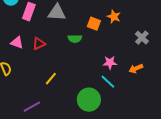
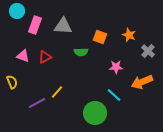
orange star: (114, 17) -> (129, 35), moved
pink star: (110, 63) -> (116, 67), moved
orange arrow: (136, 69) -> (142, 82), size x1.5
purple line: (32, 107) -> (37, 103), moved

